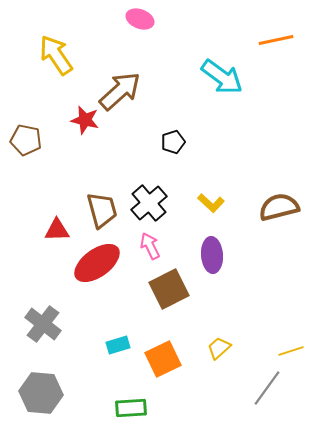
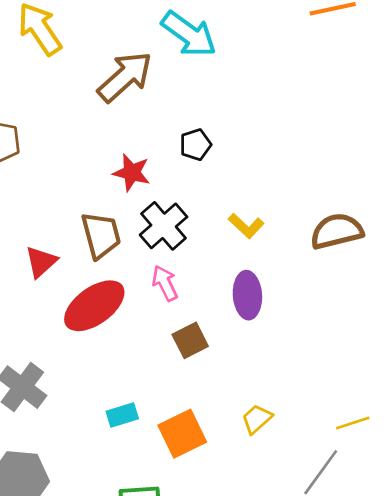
cyan arrow: (222, 77) -> (189, 34), moved
red star: (85, 120) -> (132, 173), moved
red triangle: (57, 230) -> (41, 262), turned -40
brown square: (169, 289) -> (190, 340), size x0.7

